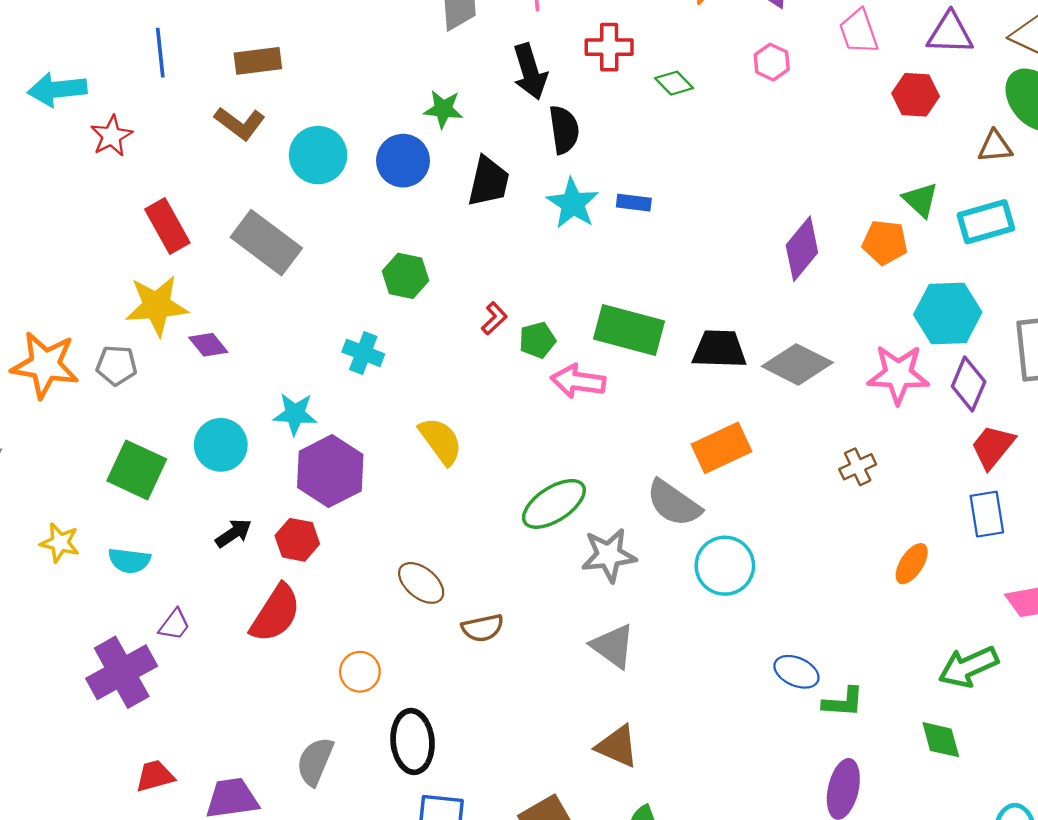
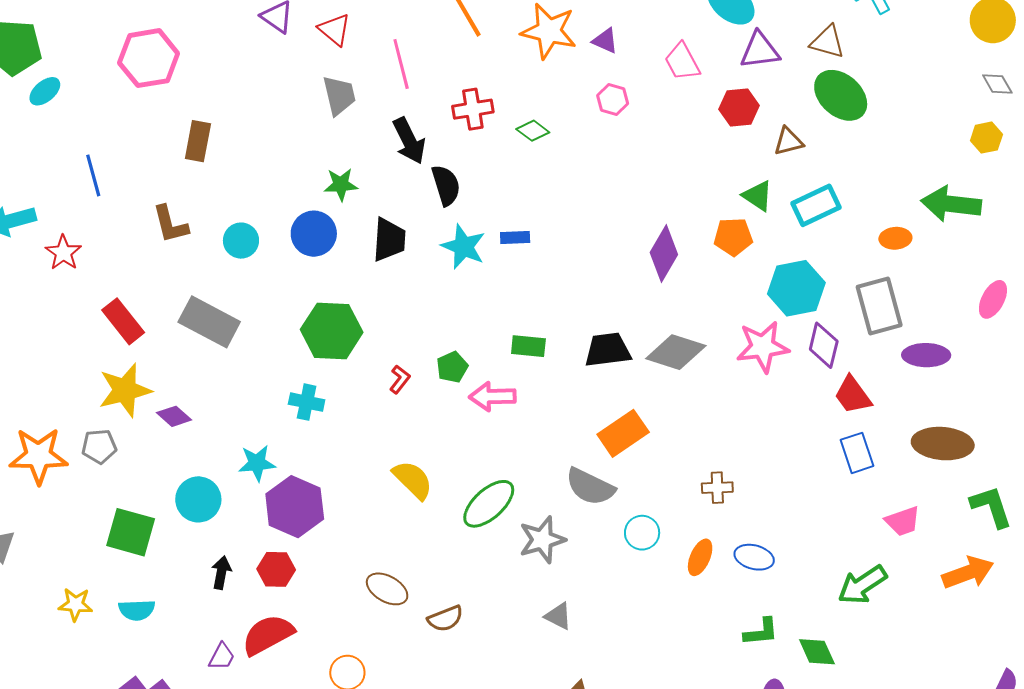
brown rectangle: (258, 61) -> (198, 141), moved, turned -63
brown L-shape: (240, 123) -> (170, 224), turned 48
brown triangle: (995, 147) -> (788, 141), moved
cyan circle: (318, 155) -> (241, 241), size x0.7
green hexagon: (405, 276) -> (332, 331), size x1.5
red L-shape: (494, 318) -> (400, 379), moved
green rectangle: (629, 330) -> (528, 346), size x0.6
yellow semicircle: (441, 441) -> (413, 480), moved
red trapezoid: (993, 447) -> (853, 395), turned -66
brown cross: (858, 467) -> (717, 488), moved, turned 32
black arrow: (234, 533) -> (221, 573), turned -36
orange ellipse: (912, 564) -> (700, 557), moved
cyan circle: (725, 566) -> (642, 533), size x0.7
red semicircle: (275, 613) -> (268, 635), turned -142
purple trapezoid: (174, 625) -> (222, 657), moved
gray triangle: (613, 646) -> (558, 616), size x0.7
blue ellipse: (796, 672) -> (754, 557), moved
green diamond: (941, 740) -> (817, 652), moved

